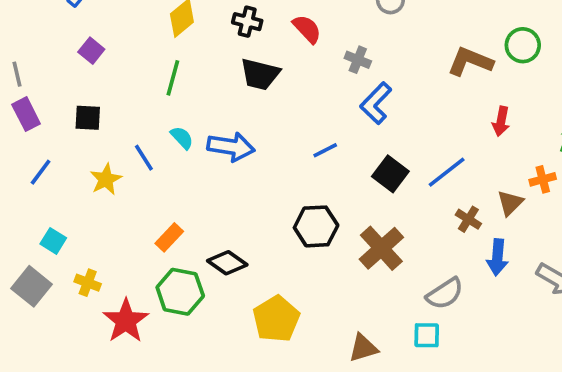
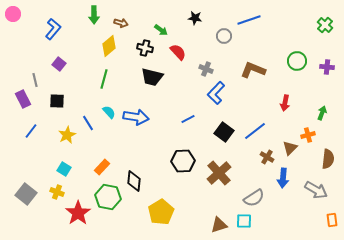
brown L-shape: (470, 62) -> (253, 70), moved
gray line: (17, 74) -> (35, 80), moved
cyan square: (53, 241) -> (64, 169), moved
black diamond: (227, 263) -> (134, 181), turned 60
brown triangle: (363, 348) -> (219, 225), moved

